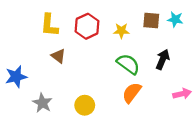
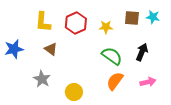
blue star: (16, 77) -> (14, 49), moved
pink arrow: (182, 94) -> (148, 82), moved
gray star: (42, 103) -> (42, 79), moved

